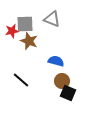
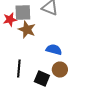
black line: (21, 80) -> (19, 69), turned 54
black square: (68, 93) -> (42, 79), moved

